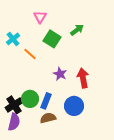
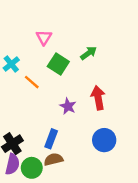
red arrow: (83, 78) -> (98, 98), moved
green circle: (30, 99) -> (32, 168), moved
blue circle: (74, 106) -> (104, 140), moved

